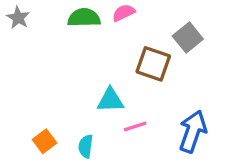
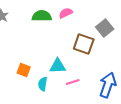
orange square: (44, 141) -> (24, 70), moved, turned -32
cyan semicircle: (86, 146) -> (43, 84), moved

